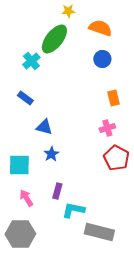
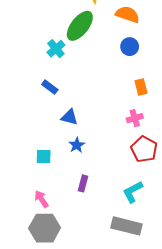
cyan square: (19, 165) -> (44, 156), size x0.7
pink arrow: (26, 198) -> (41, 199), moved
cyan L-shape: (73, 210) -> (133, 192), moved, turned -40

